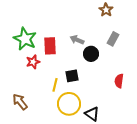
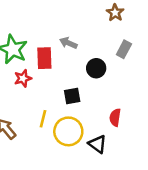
gray arrow: (77, 40) -> (68, 43), moved
red semicircle: (119, 81) -> (115, 117), moved
yellow line: (55, 85) -> (43, 119), moved

